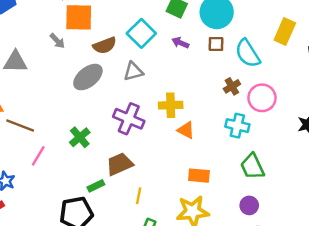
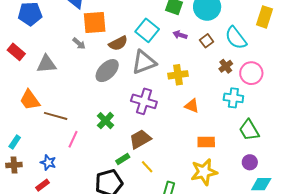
brown square: (216, 44) -> (207, 41), moved, turned -32
gray triangle: (133, 71) -> (144, 62), size x1.5
yellow cross: (171, 105) -> (178, 75), moved
yellow line: (139, 196) -> (147, 167), moved, turned -48

